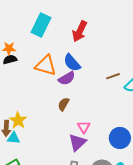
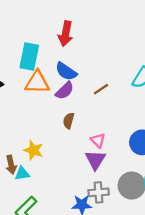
cyan rectangle: (41, 25) -> (29, 56), moved
brown line: (113, 76) -> (101, 89), moved
yellow star: (18, 120) -> (33, 150), moved

